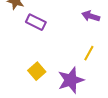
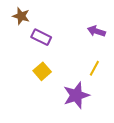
yellow square: (37, 71) -> (42, 71), moved

